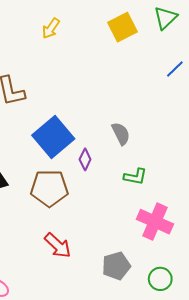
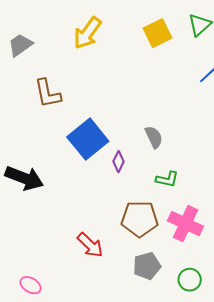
yellow arrow: (51, 28) -> (87, 33), size x1.6
brown pentagon: (49, 188) -> (140, 219), moved

